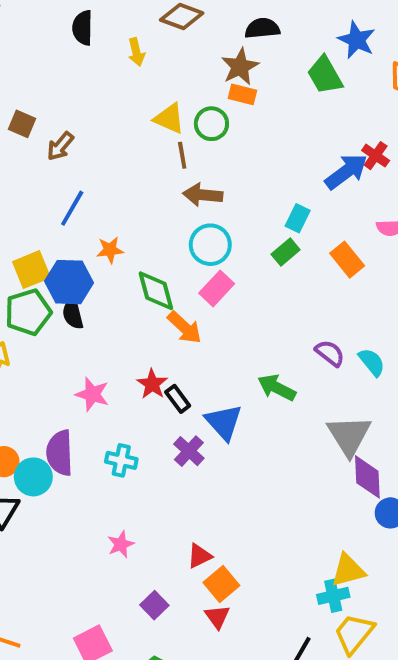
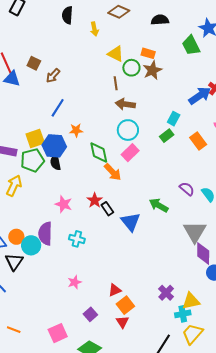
brown star: (240, 67) -> (152, 70), moved
yellow triangle: (169, 119) -> (116, 54), moved
purple cross: (189, 451) -> (166, 293), moved

